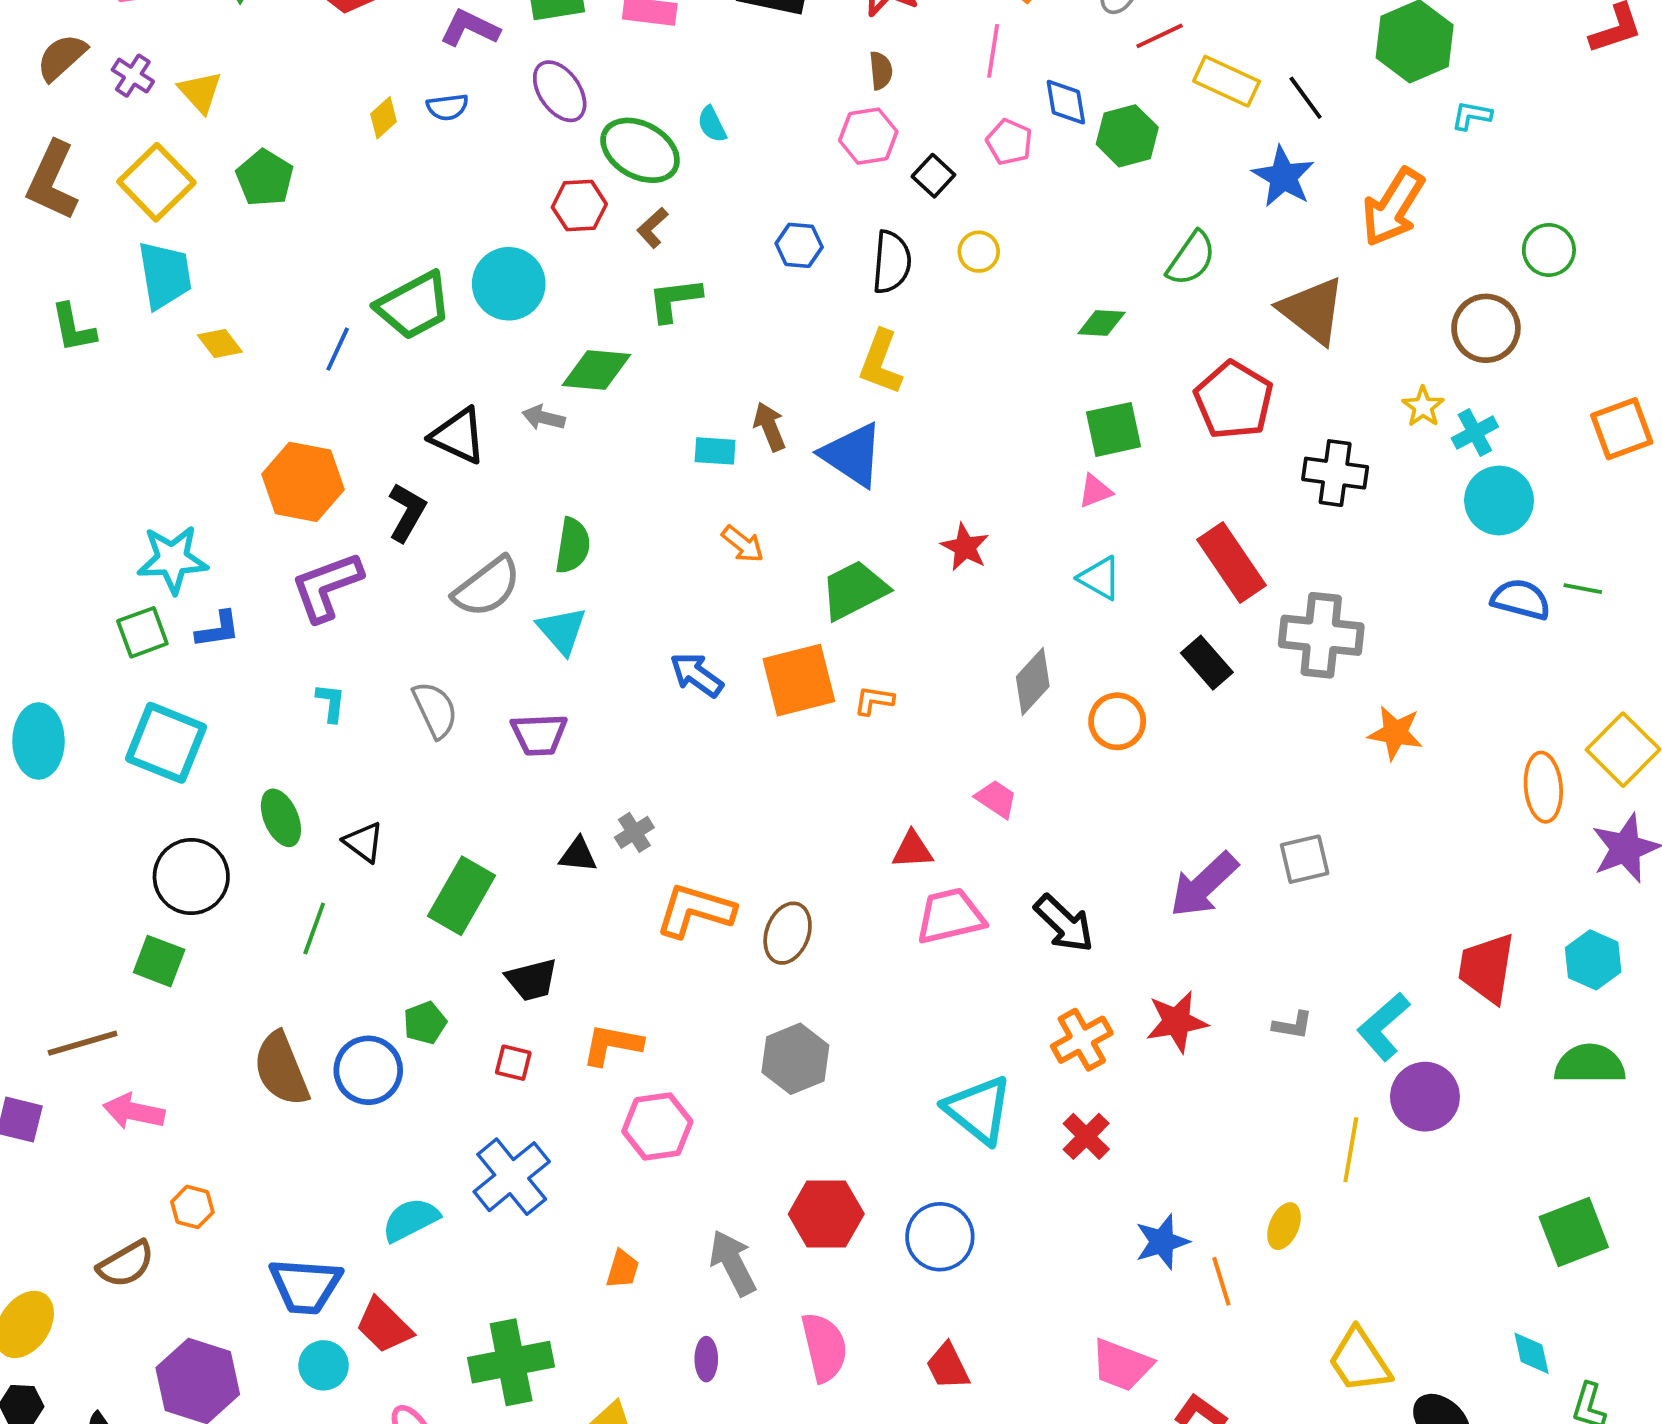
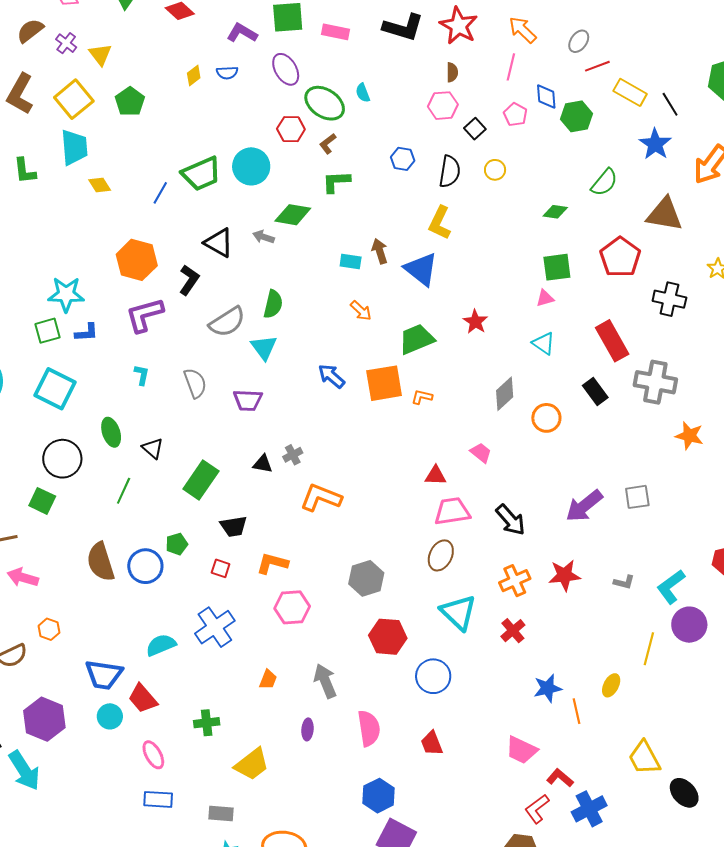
brown triangle: (1312, 310) -> (665, 214), turned -33
brown ellipse: (788, 933) -> (441, 555), moved
red hexagon: (826, 1214) -> (388, 637), moved
green cross: (511, 1362) -> (207, 723), size x0.6

